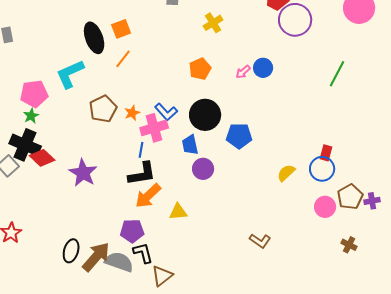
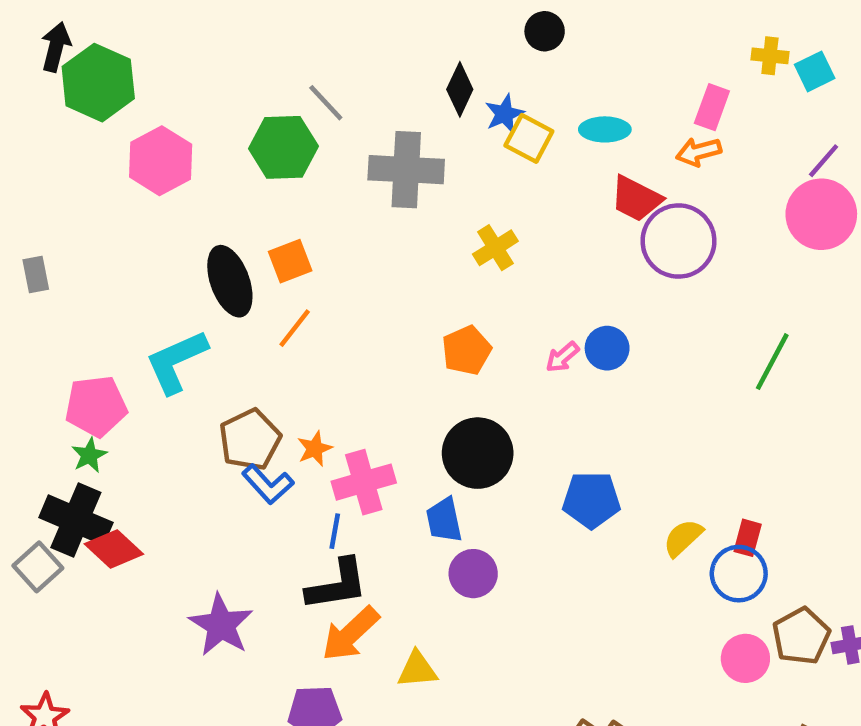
blue L-shape: (166, 112) -> (268, 484), moved
blue pentagon: (239, 136) -> (591, 500), moved
purple star: (83, 173) -> (221, 625), moved
yellow semicircle: (286, 173) -> (683, 538), moved

